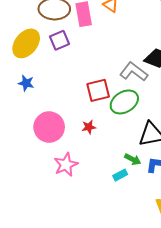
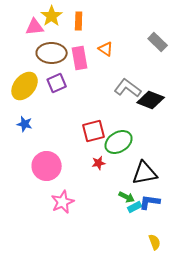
gray L-shape: (134, 72) -> (128, 88), moved
red star: (89, 127) -> (99, 163), moved
cyan rectangle: (120, 175) -> (135, 207), moved

